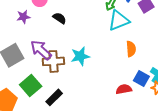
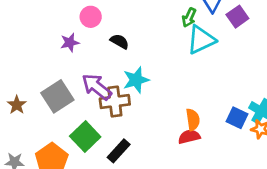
orange semicircle: (131, 49) -> (193, 120), moved
cyan star: (80, 56) -> (136, 80), moved
red semicircle: (124, 89) -> (189, 137), moved

